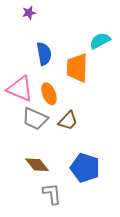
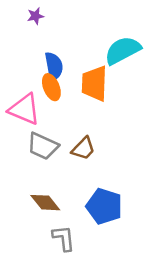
cyan semicircle: (100, 41) -> (123, 50), size x1.4
orange ellipse: (49, 94) -> (51, 87), moved

